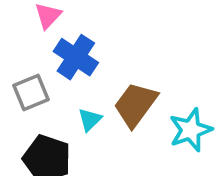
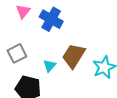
blue cross: (76, 57) -> (51, 19), moved

